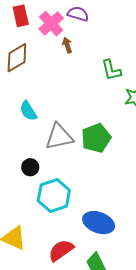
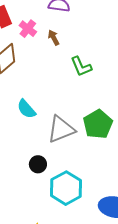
pink cross: (51, 24) -> (28, 29), moved, size x0.7
green L-shape: (111, 70) -> (81, 66), moved

